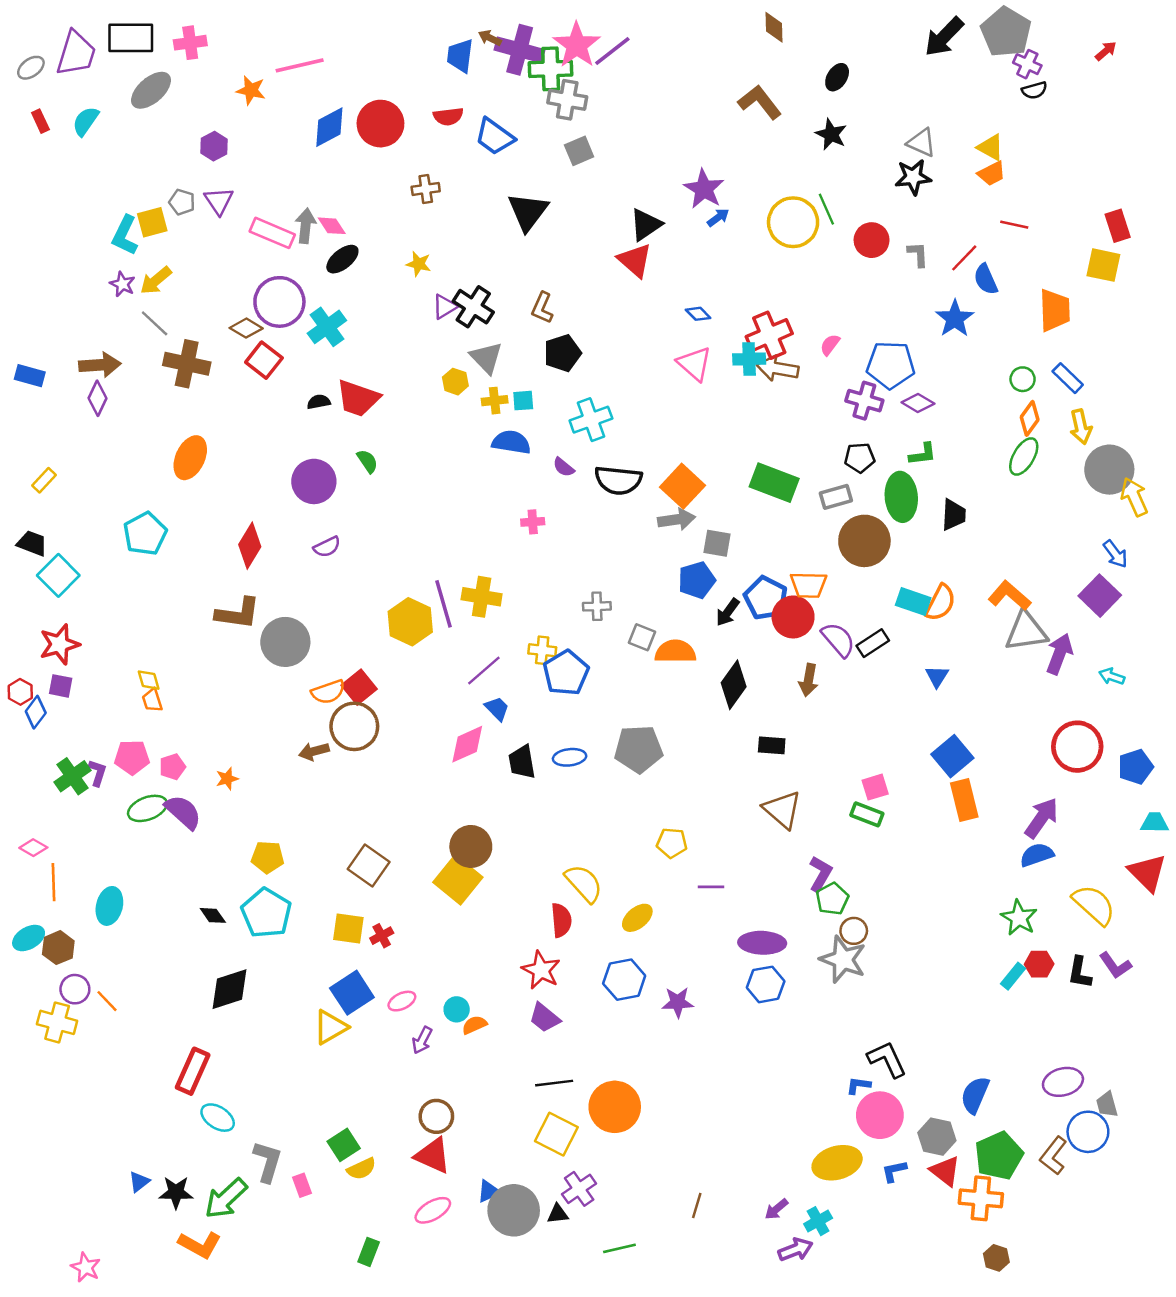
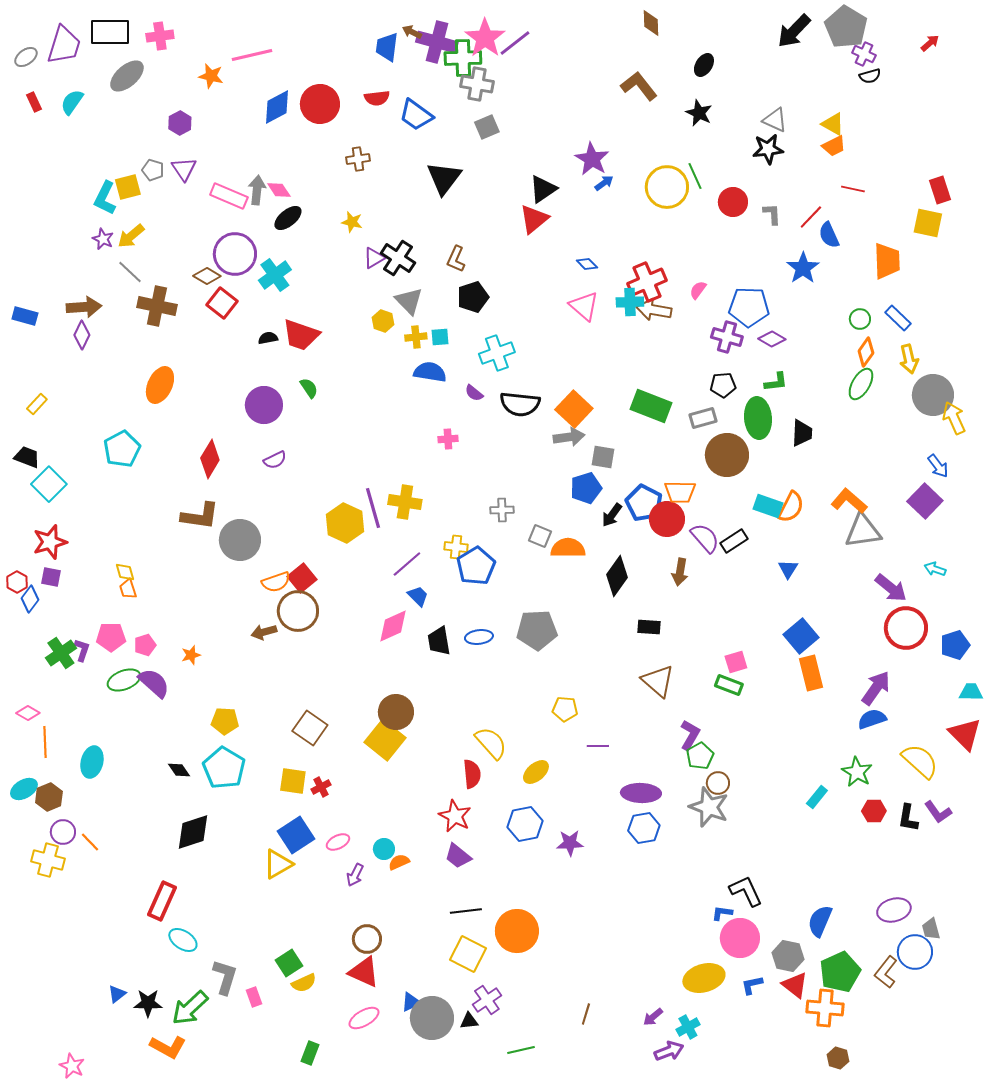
red triangle: (635, 260) -> (534, 219), turned 40
purple arrow: (1059, 654) -> (891, 588), moved, turned 108
cyan rectangle: (1013, 976) -> (817, 797), moved

